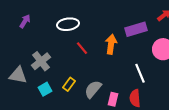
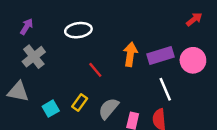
purple rectangle: (136, 29) -> (160, 55), moved
red line: (82, 48) -> (95, 70), moved
gray cross: (41, 61) -> (34, 57), moved

